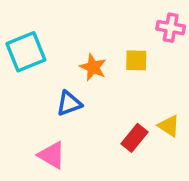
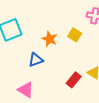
yellow square: (136, 60) -> (75, 35), turned 32

